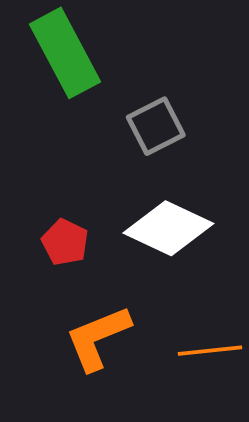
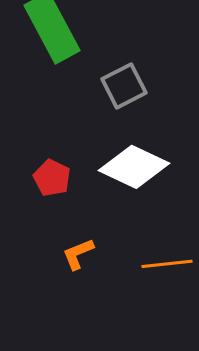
orange L-shape: (98, 338) -> (78, 254), size x0.6

